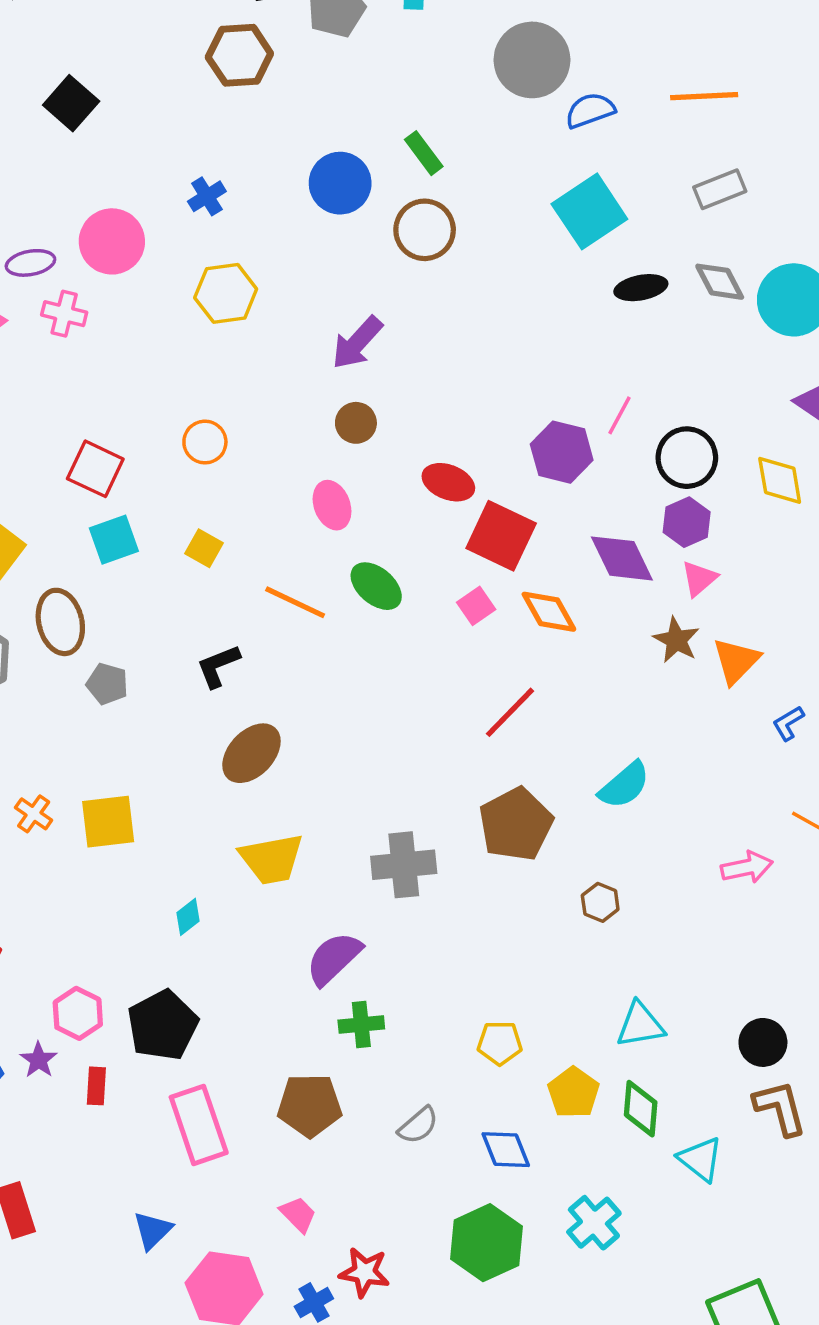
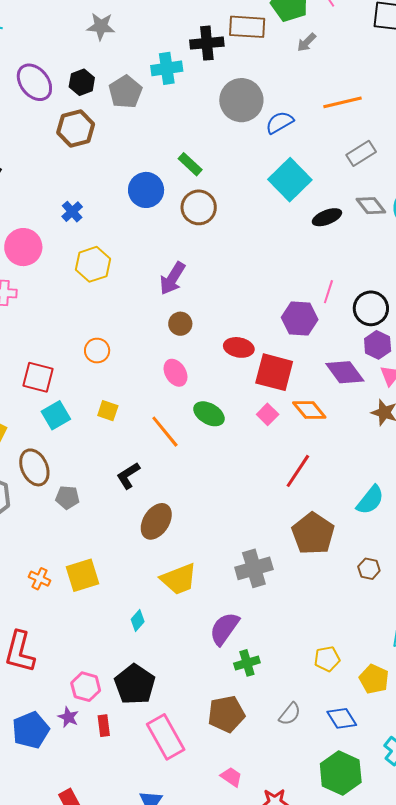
orange line: (295, 602) -> (165, 432), turned 36

